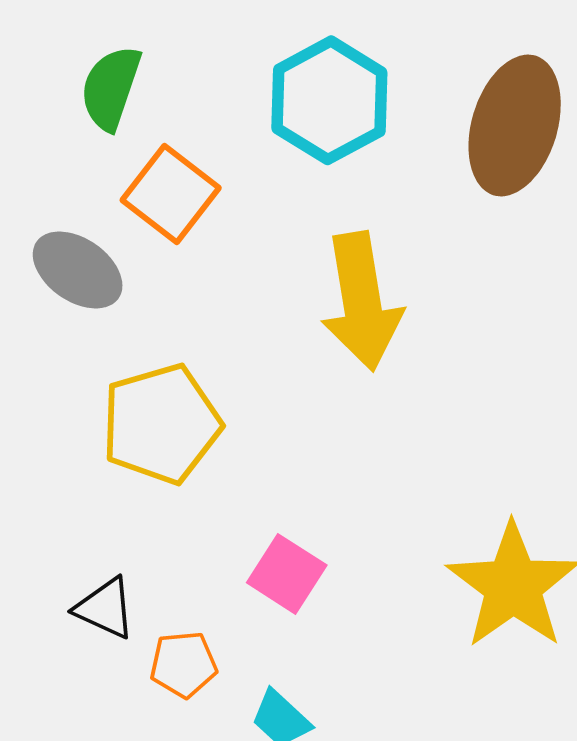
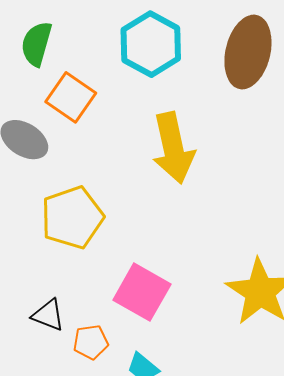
pink square: (287, 574) -> (142, 292), size x1.4

